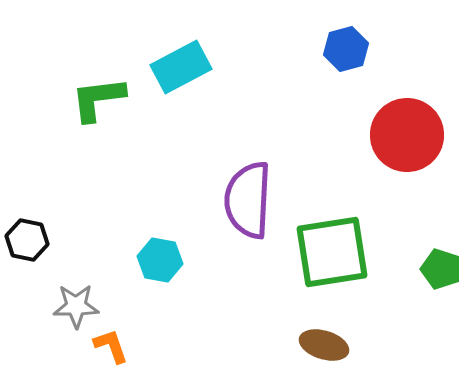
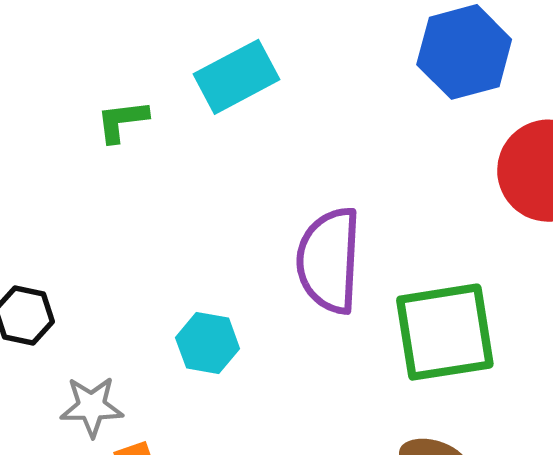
blue hexagon: (346, 49) -> (464, 52), size x1.5
green L-shape: (98, 99) -> (122, 121), size x0.7

